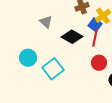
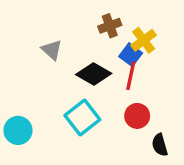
cyan circle: (28, 58) -> (18, 130), moved
cyan square: (53, 69) -> (82, 118), moved

